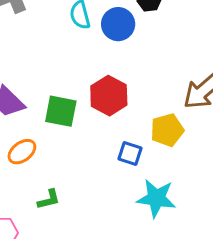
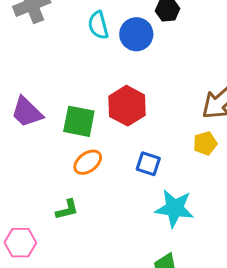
yellow pentagon: (167, 130) -> (205, 143), moved, size x0.7
orange ellipse: (22, 152) -> (88, 162), moved

